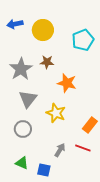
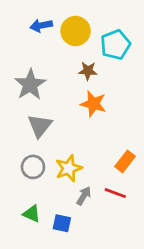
blue arrow: (15, 24) -> (41, 26), moved
yellow circle: (43, 30) -> (76, 31), moved
brown star: (47, 62) -> (88, 71), moved
yellow star: (56, 113) -> (69, 168), moved, turned 30

